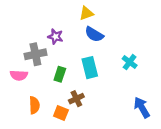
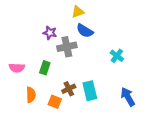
gray cross: (35, 54) -> (67, 47), moved
cyan rectangle: (90, 68) -> (90, 91), moved
green rectangle: (60, 74) -> (45, 68), moved

